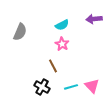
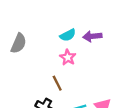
purple arrow: (94, 19) -> (92, 36), moved

